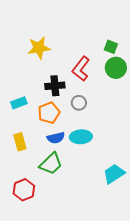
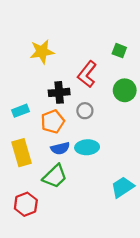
green circle: (116, 68) -> (125, 90), moved
yellow rectangle: (20, 142) -> (21, 153), size x1.4

